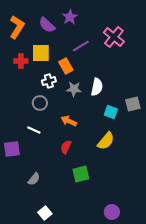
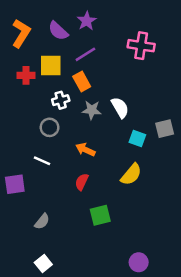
pink cross: (114, 37) -> (141, 46), turned -30
purple line: (81, 46) -> (85, 54), moved
white semicircle: (97, 87) -> (120, 108), turned -42
white square: (45, 213) -> (43, 264), moved

